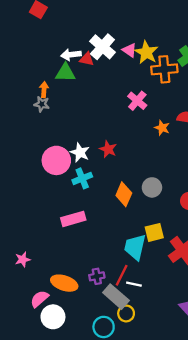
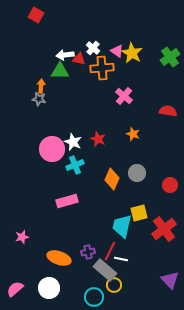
white cross: (102, 47) -> (93, 48), size x0.6
orange cross: (164, 69) -> (102, 68), moved
orange star: (162, 128) -> (133, 134), moved
pink semicircle: (39, 299) -> (15, 289), moved

